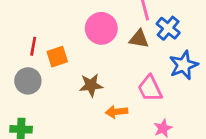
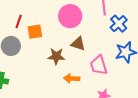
brown triangle: (139, 39) -> (78, 44), moved

